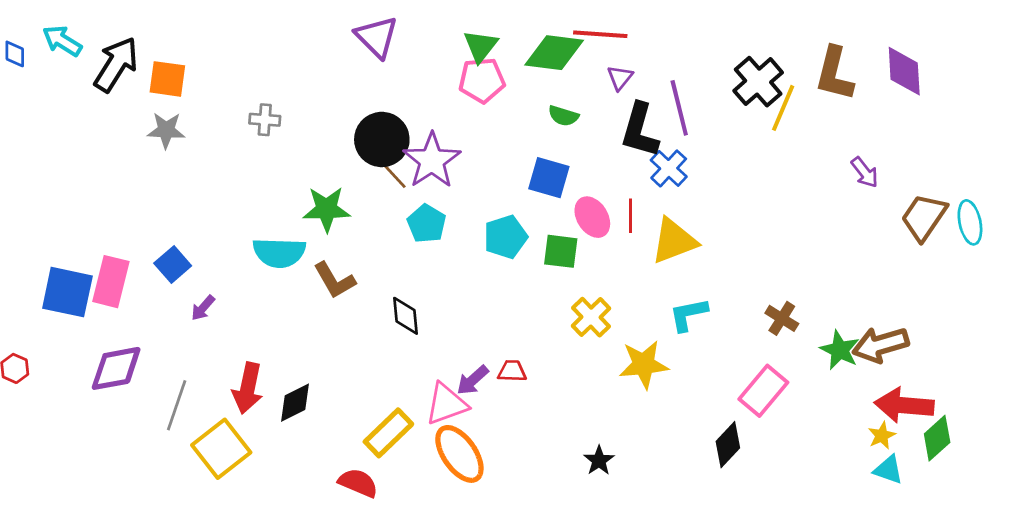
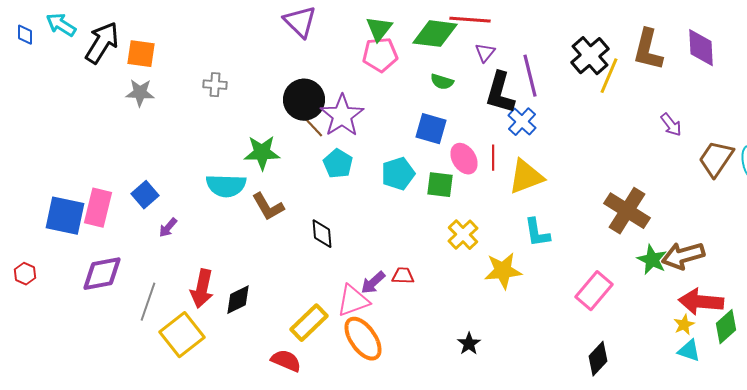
cyan L-shape: (688, 314) -> (537, 233), turned -88
brown cross: (782, 318) -> (627, 211), moved, size x1.8
black diamond: (728, 445) -> (598, 359), moved

